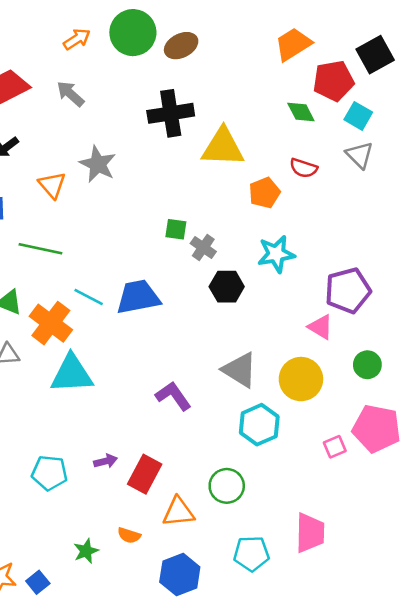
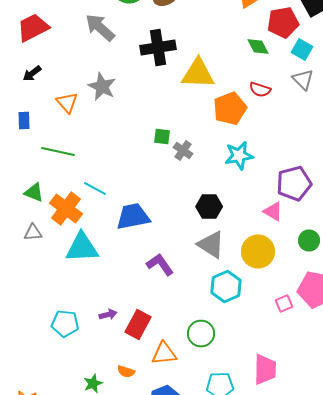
gray arrow: (70, 94) -> (100, 28), moved, size x1.4
orange pentagon: (264, 193) -> (230, 108), size x1.4
black hexagon: (227, 287) -> (209, 206), moved
blue trapezoid: (138, 297) -> (133, 216), moved

